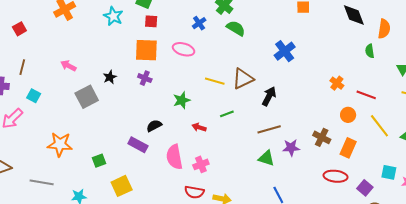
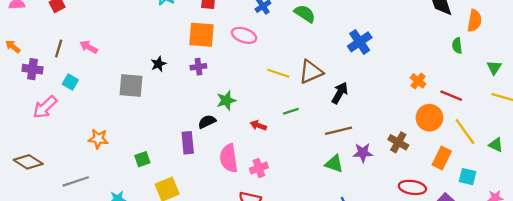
pink arrow: (68, 66) -> (89, 47), moved
purple cross: (145, 78) -> (198, 67), turned -32
gray square: (87, 97) -> (131, 86), turned 30
green star: (182, 100) -> (226, 100), moved
orange circle: (348, 115) -> (429, 118), size x1.5
orange star: (60, 144) -> (98, 139), size x0.7
purple rectangle: (138, 145) -> (188, 143), turned 54
orange rectangle: (348, 148) -> (442, 158), moved
cyan square: (389, 172) -> (468, 177), moved
gray line: (42, 182) -> (76, 181), turned -30

